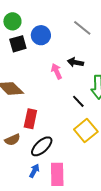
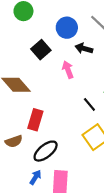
blue circle: (41, 35) -> (67, 28), moved
black square: (18, 44) -> (41, 50), moved, turned -30
black arrow: (75, 62) -> (84, 48), moved

